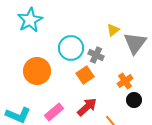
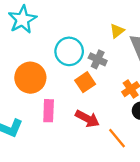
red arrow: (87, 107) -> (87, 119), turned 70
pink rectangle: (54, 112) -> (49, 111), moved, turned -48

